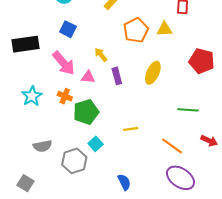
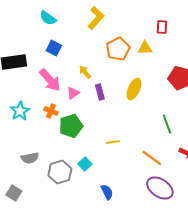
pink triangle: (88, 77) -> (73, 93), turned -40
green line: (188, 110) -> (167, 124), turned 66
cyan square: (96, 144) -> (85, 164), moved

